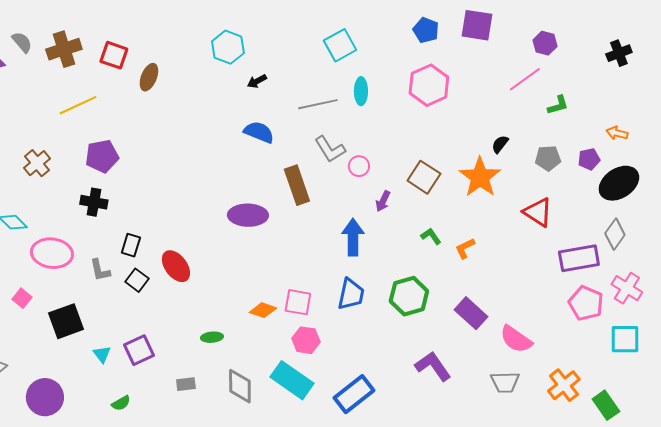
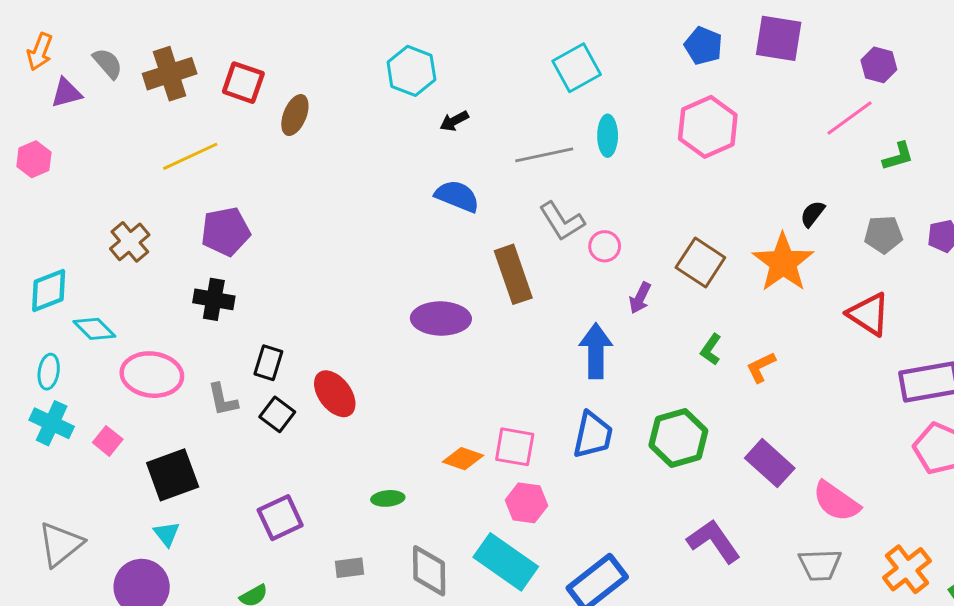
green L-shape: (431, 236) -> (711, 349), turned -110
cyan triangle: (102, 354) -> (167, 534), moved

